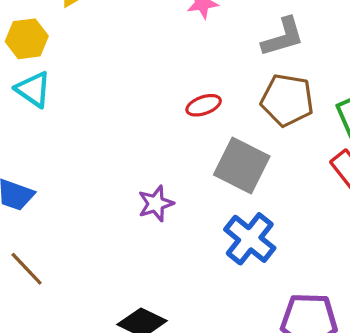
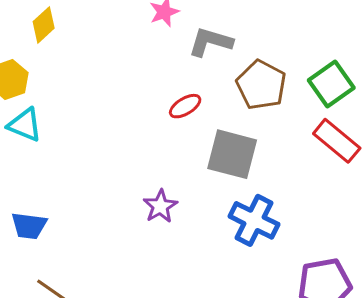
gray L-shape: (283, 37) -> (210, 42), moved, turned -135
brown pentagon: (287, 100) -> (261, 85), turned 30

